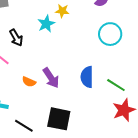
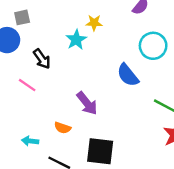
blue semicircle: (87, 77) -> (128, 75), moved, turned -35
orange semicircle: (29, 82) -> (63, 128), moved

